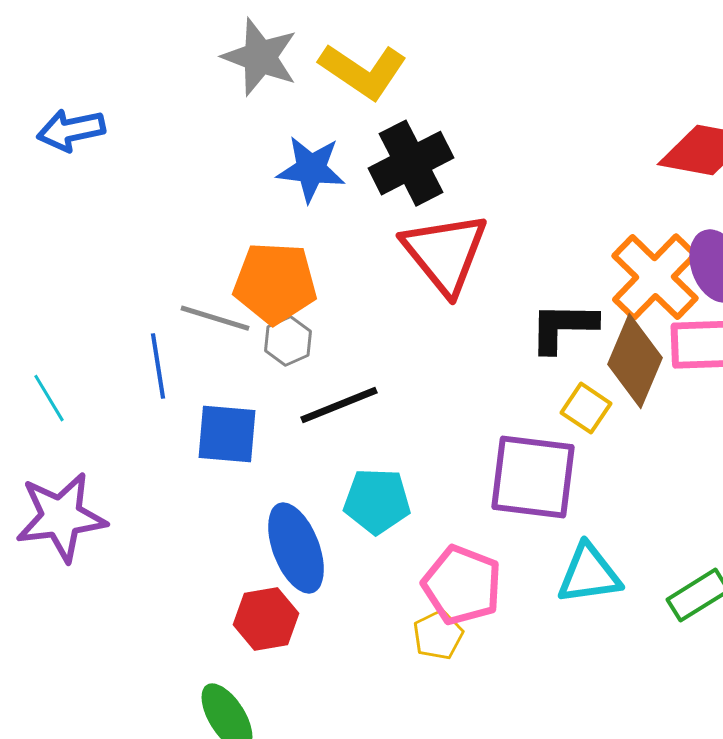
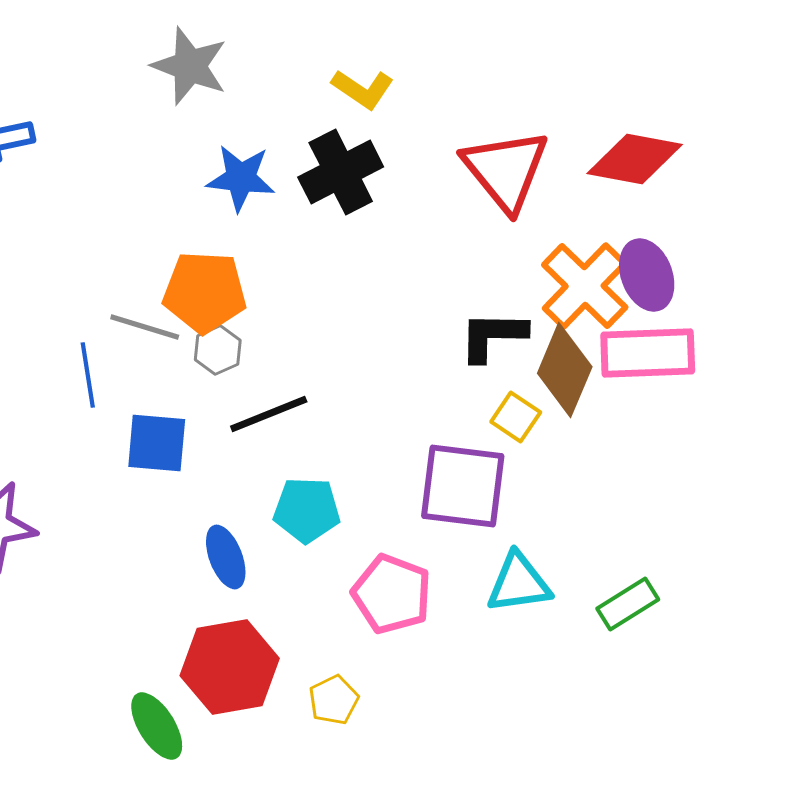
yellow L-shape: (363, 71) -> (363, 89), moved, size x0.7
red triangle: (445, 253) -> (506, 170), moved
blue ellipse: (296, 548) -> (226, 557), size x0.7
red hexagon: (266, 619) -> (230, 667), moved, size x1.5
yellow pentagon: (438, 635) -> (334, 700), moved

